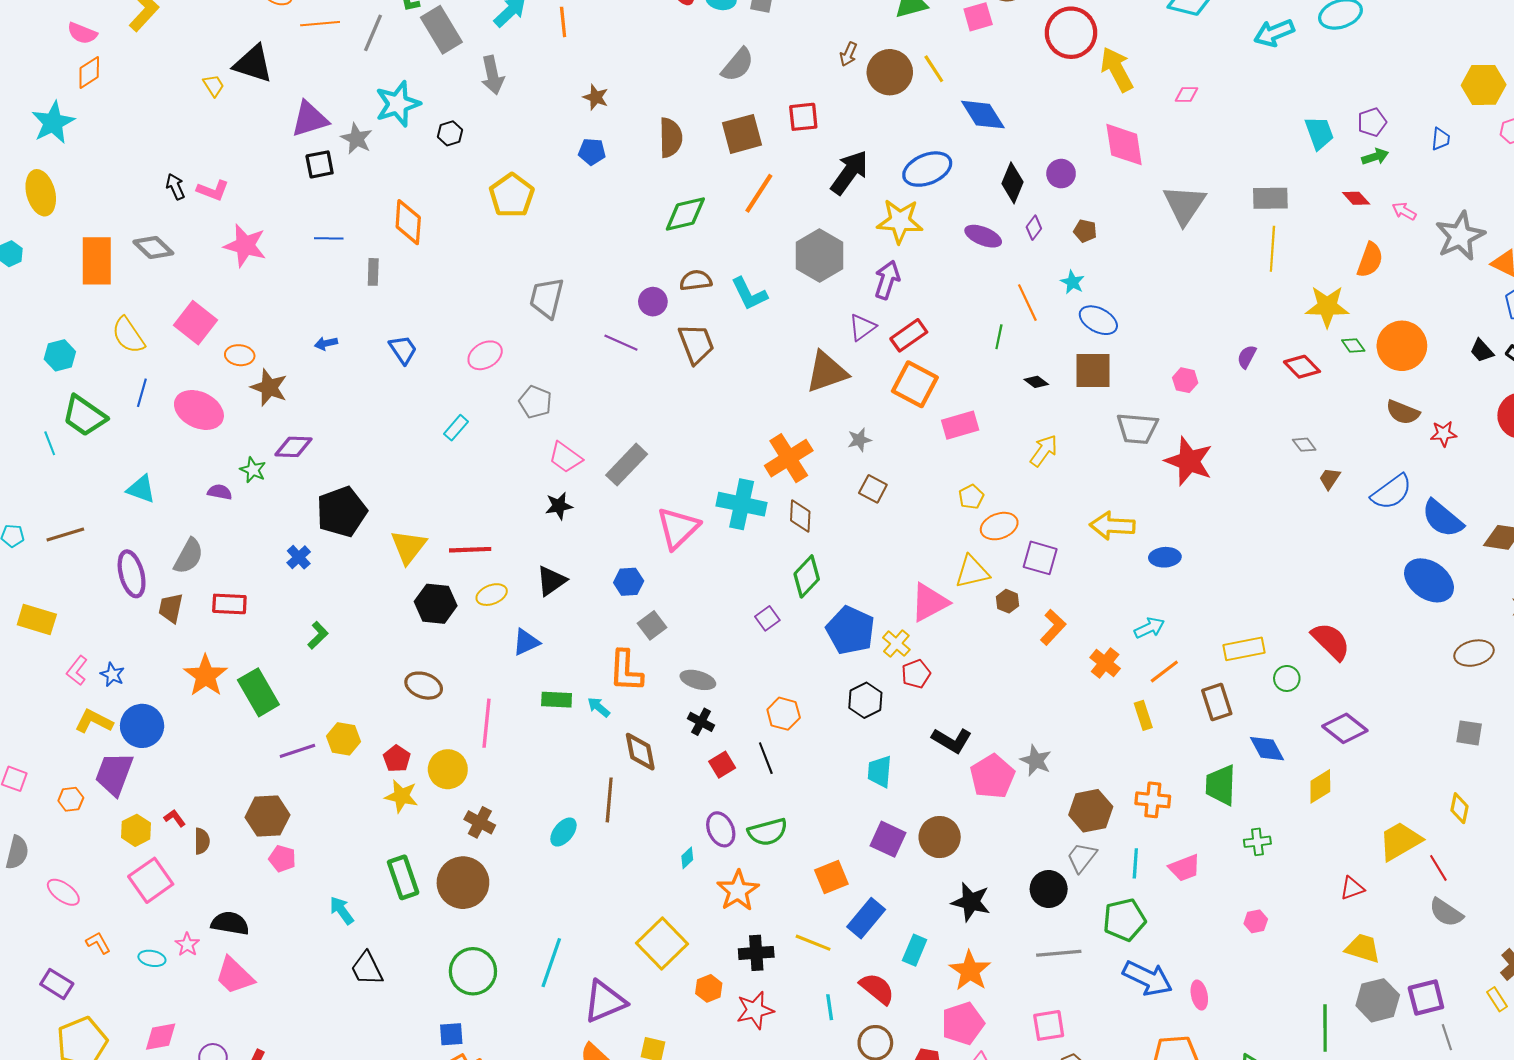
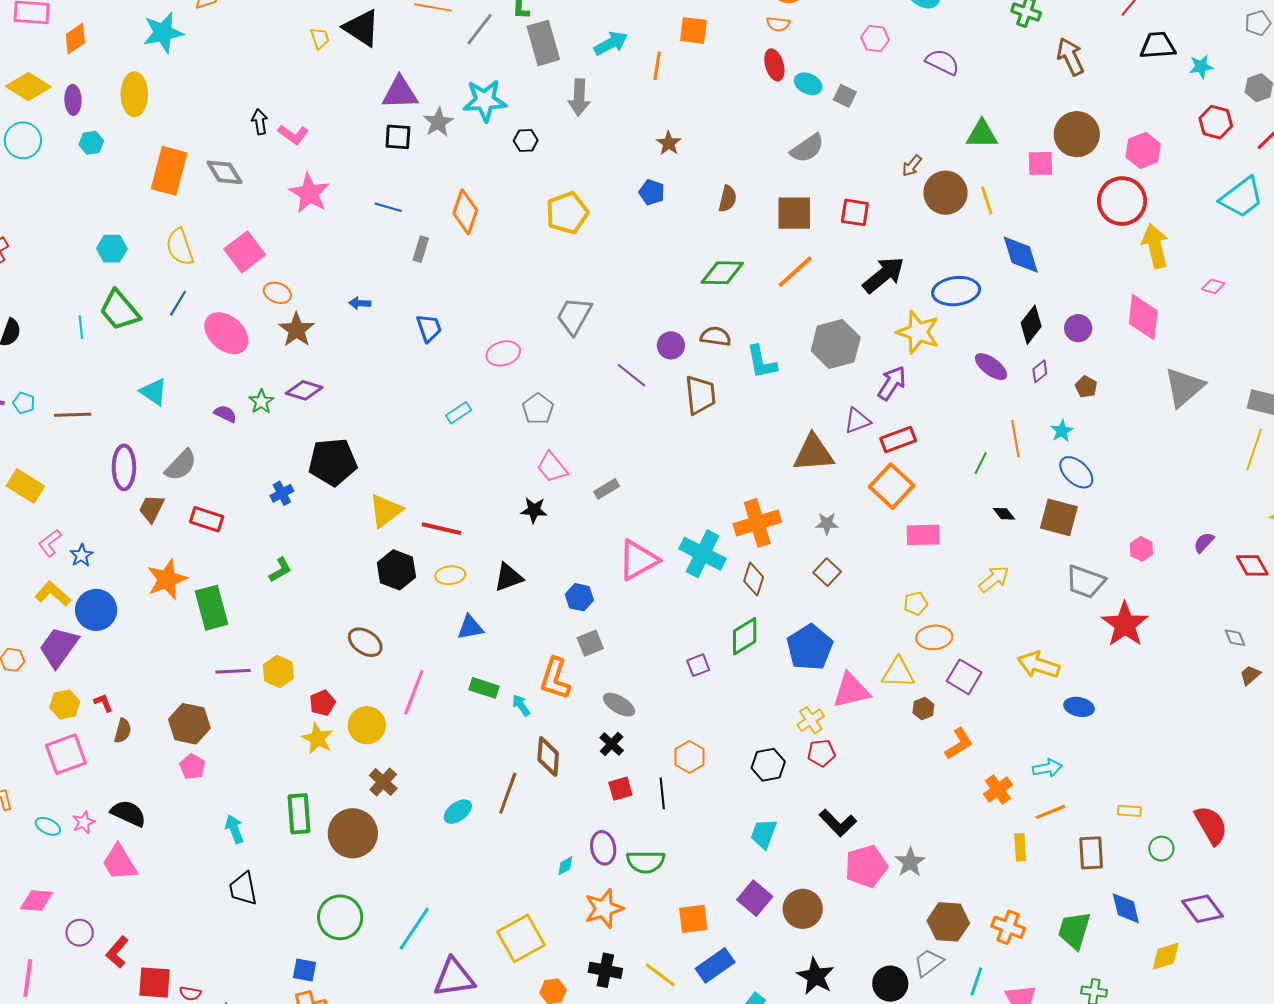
brown semicircle: (671, 138) -> (728, 199), size x0.7
gray rectangle: (627, 465) -> (607, 489), size x0.6
blue pentagon: (850, 630) -> (810, 647), moved
yellow rectangle: (1244, 649) -> (1129, 811), size x0.6

